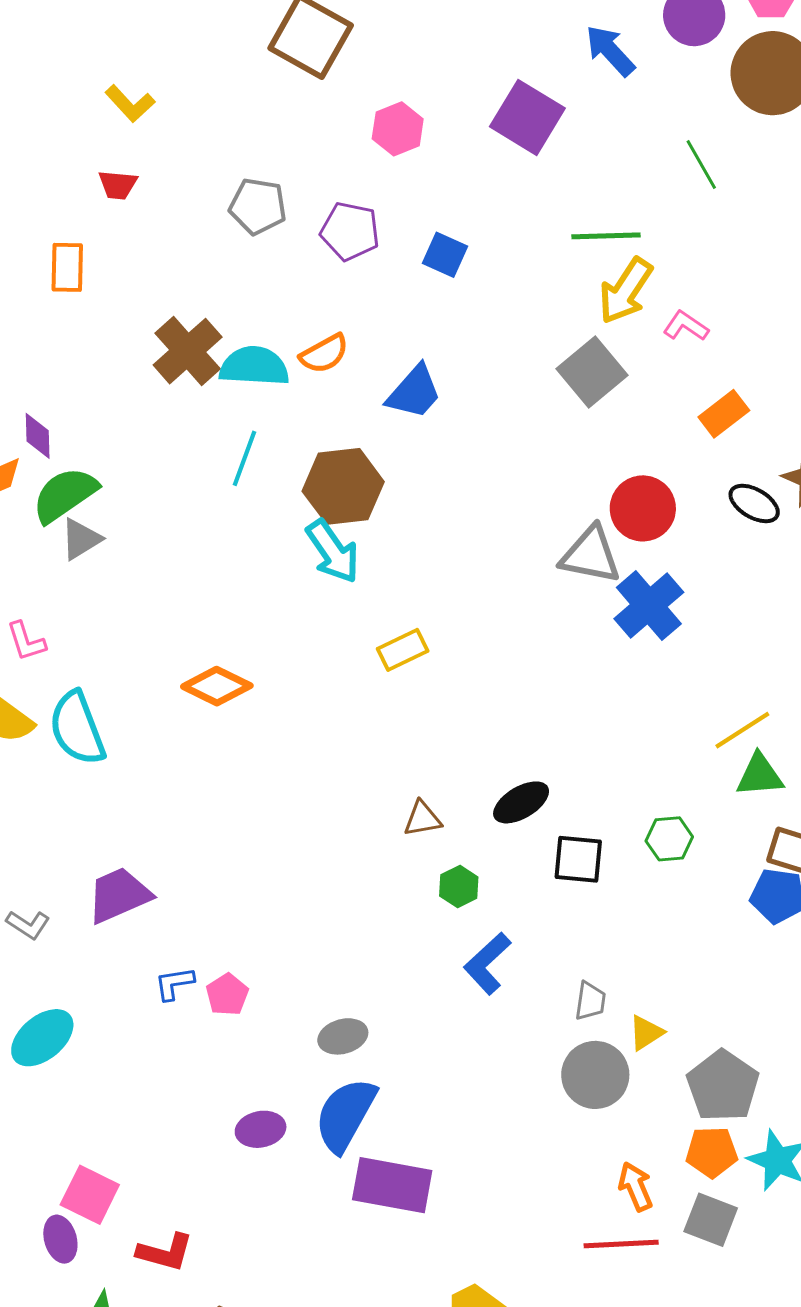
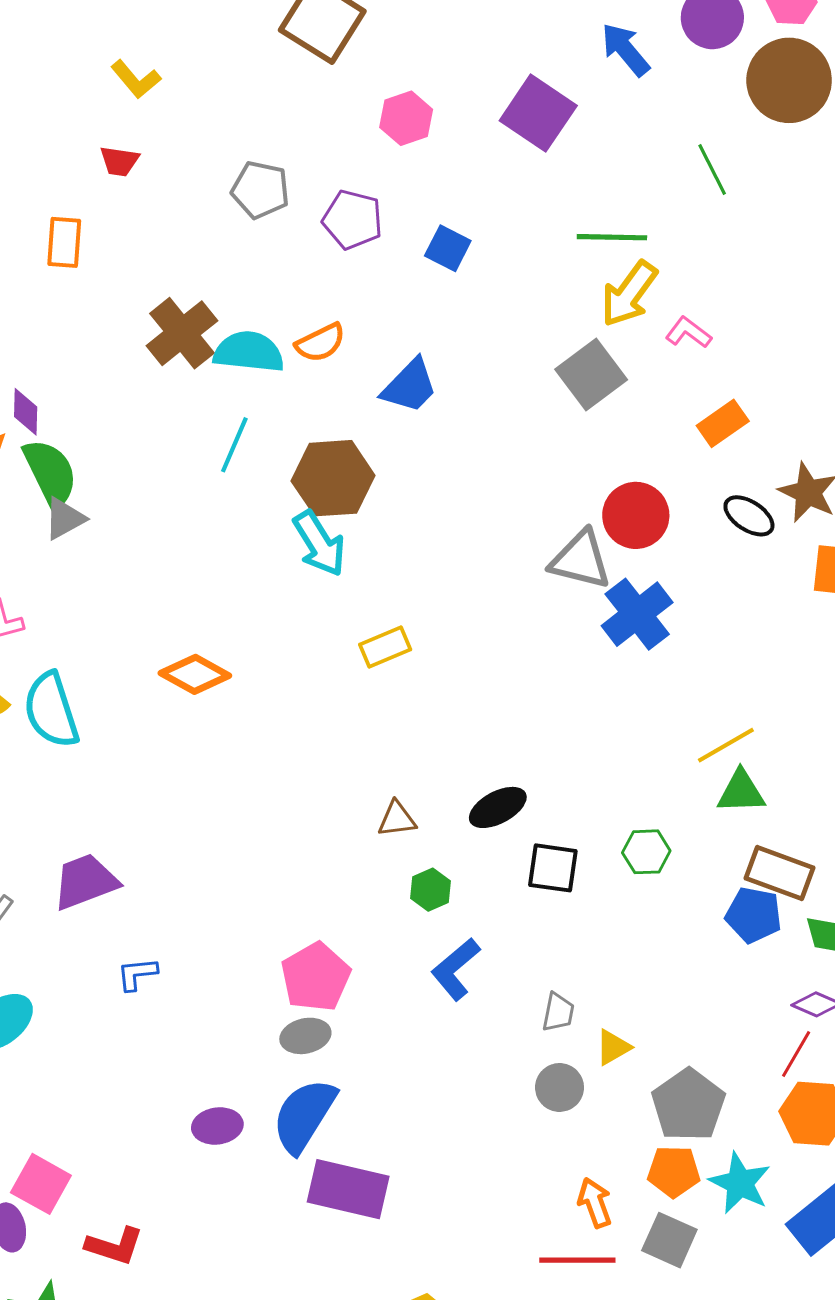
green semicircle: (65, 495) -> (50, 473), turned 96
pink pentagon: (227, 995) -> (316, 977), moved, size x1.6
gray circle: (595, 1075) -> (560, 1087), size x0.7

